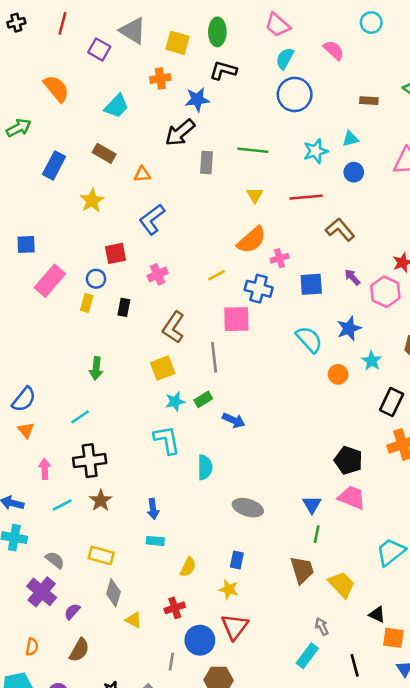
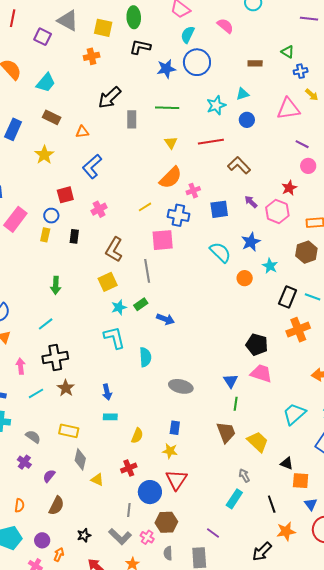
blue star: (197, 100) -> (166, 69), moved
cyan trapezoid: (116, 106) -> (46, 83), moved
purple cross: (42, 592) -> (24, 462), size x0.6

